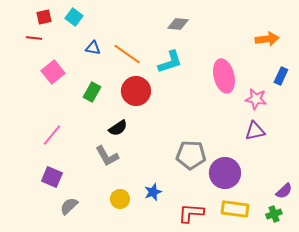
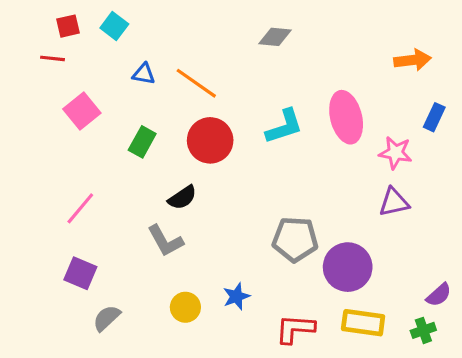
cyan L-shape: (170, 62) -> (284, 126), moved

